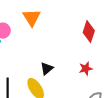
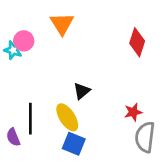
red star: (86, 69) -> (133, 112), moved

